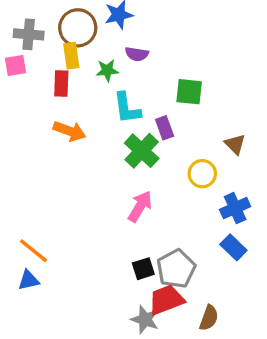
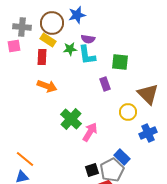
yellow rectangle: (71, 56) -> (48, 40), turned -49
cyan L-shape: (127, 108) -> (87, 55), moved
brown triangle: (235, 144) -> (148, 94), size x1.6
green cross: (142, 151) -> (71, 119), moved
blue rectangle: (233, 247) -> (122, 157), moved

